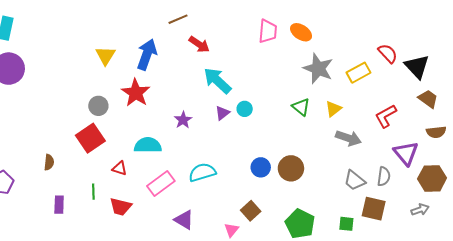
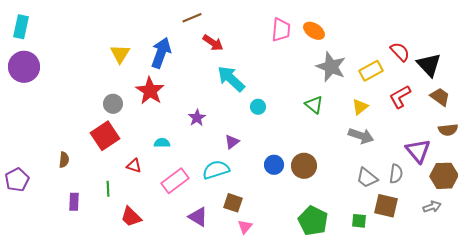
yellow triangle: (333, 109) -> (360, 107), moved
purple triangle: (222, 113) -> (232, 142), moved
red L-shape: (386, 116) -> (400, 97), moved
cyan semicircle: (148, 145) -> (162, 143), size x0.6
red trapezoid: (121, 207) -> (131, 217), moved, turned 30
brown square: (251, 211) -> (233, 203), moved, turned -30

